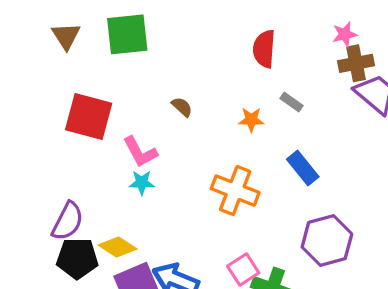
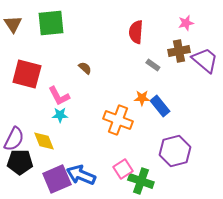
brown cross: (356, 63) -> (179, 51), moved
orange star: (251, 120) -> (142, 98), moved
yellow diamond: (118, 247) -> (44, 141), moved, turned 35

